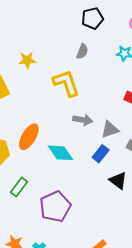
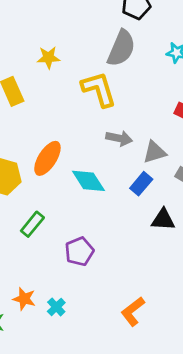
gray semicircle: (82, 51) -> (121, 48), size x1.8
black triangle: (118, 181) -> (163, 220), turned -36
purple pentagon: (55, 207) -> (79, 251), size x0.7

